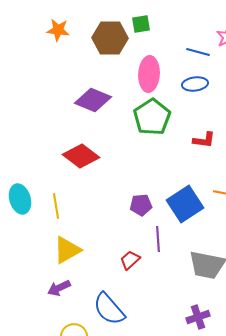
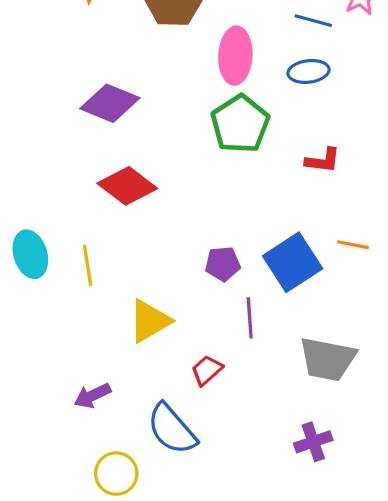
purple diamond: (93, 100) -> (110, 103), moved
yellow triangle: (67, 250) -> (150, 321), moved
red trapezoid: (130, 260) -> (207, 370), moved

